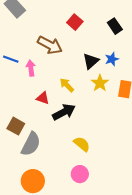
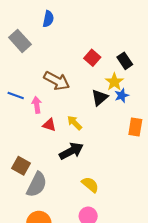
red square: (75, 22) -> (92, 58), moved
yellow star: (100, 83) -> (114, 82), moved
red triangle: (43, 98) -> (49, 125), moved

